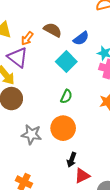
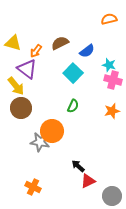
brown semicircle: (53, 30) -> (60, 43), turned -54
orange circle: (63, 128) -> (52, 131), moved
black arrow: (72, 160) -> (78, 166), turned 112

